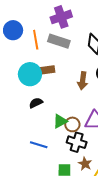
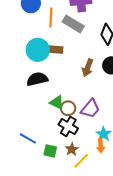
black semicircle: (36, 103) -> (37, 79), size x1.5
green triangle: (60, 121) -> (57, 102), turned 42
blue line: (39, 145) -> (28, 138), moved

